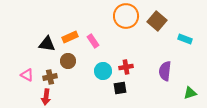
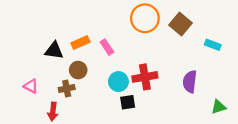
red cross: (126, 67) -> (145, 77), size x1.5
brown cross: (50, 77) -> (67, 88), moved
black square: (120, 88) -> (128, 102), moved

